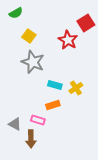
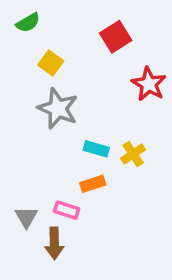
red square: (86, 23) -> (116, 37), moved
red star: (68, 40) -> (149, 84), moved
gray triangle: (15, 124) -> (26, 217), turned 32

